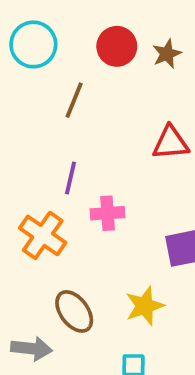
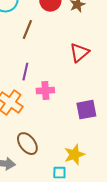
red triangle: (171, 143) -> (79, 53), turned -35
yellow star: (145, 306) -> (74, 155), moved

